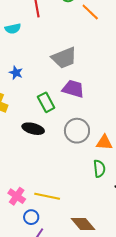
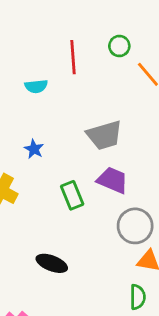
black ellipse: (33, 129) -> (52, 263), moved
gray circle: (77, 131) -> (135, 226), moved

